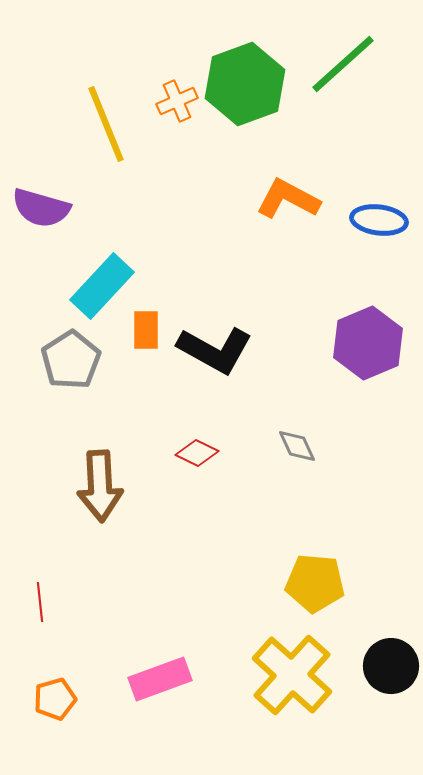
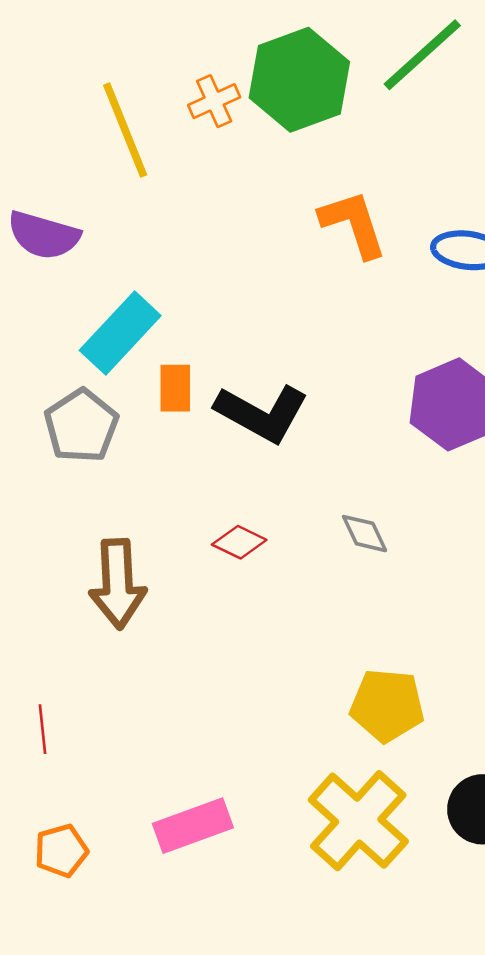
orange L-shape: (288, 199) -> (353, 224), turned 44

